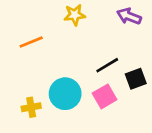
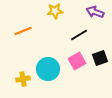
black line: (107, 65) -> (79, 35), moved
pink square: (105, 96) -> (77, 61), moved

